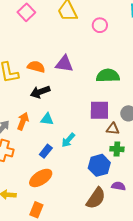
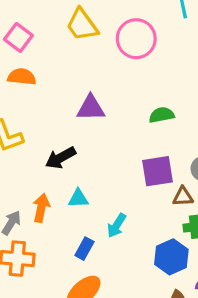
pink circle: (100, 25) -> (136, 39), size x1.6
orange semicircle: (36, 67) -> (22, 77), moved
green semicircle: (108, 76) -> (162, 115), size x0.7

